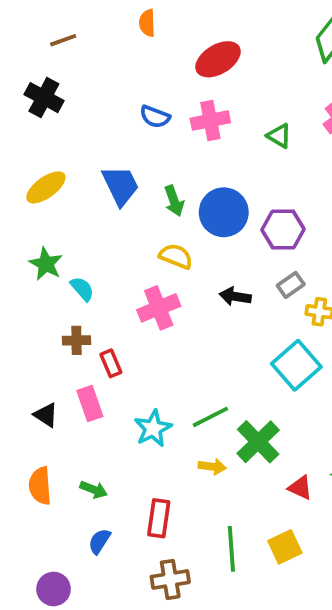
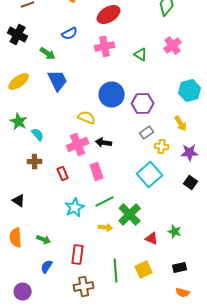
blue semicircle: (155, 117) -> (70, 34), moved, turned -49
green arrow: (174, 201) -> (48, 54), moved, turned -35
black arrow: (235, 296) -> (104, 142), moved
red rectangle: (111, 363) -> (63, 174), moved
pink rectangle: (90, 404) -> (97, 172), moved

